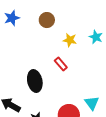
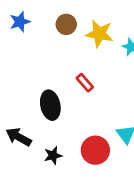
yellow star: (70, 40) -> (99, 34), moved, size x1.5

